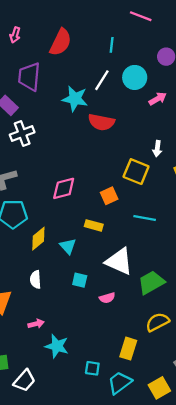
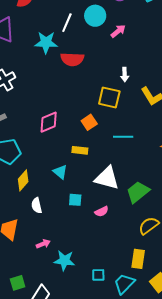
yellow diamond: (38, 239) -> (23, 180), moved
yellow rectangle: (128, 349) -> (138, 259), moved

